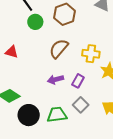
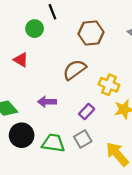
green circle: (35, 22) -> (35, 29), moved
purple arrow: (55, 79) -> (47, 102), moved

